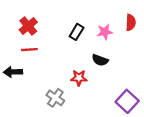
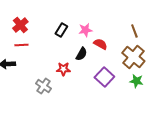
red semicircle: (131, 22) -> (100, 44), moved, turned -64
black semicircle: (100, 60) -> (81, 54), turned -80
purple square: (127, 101) -> (104, 77), moved

